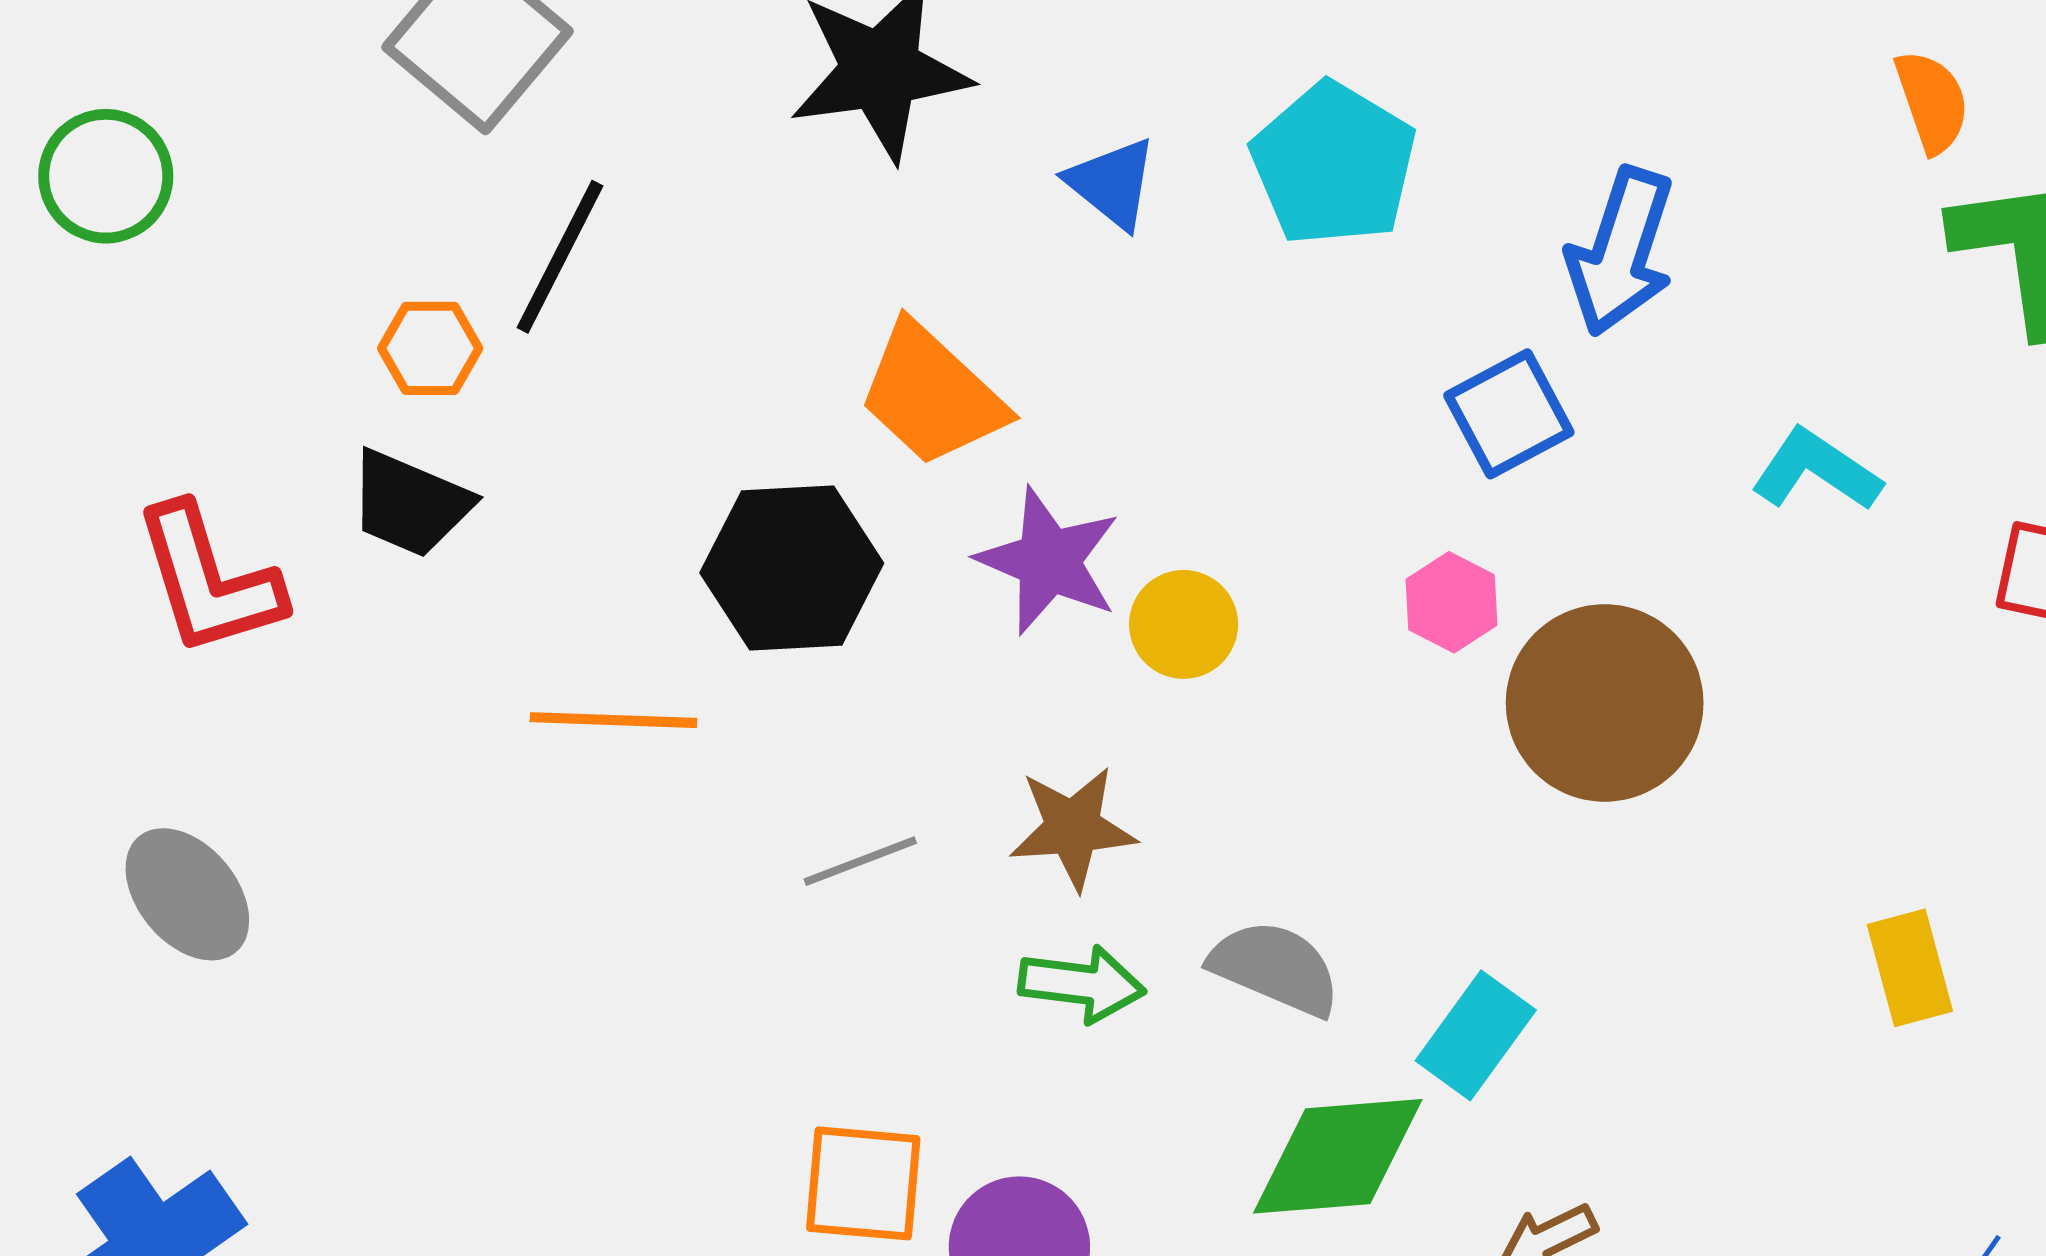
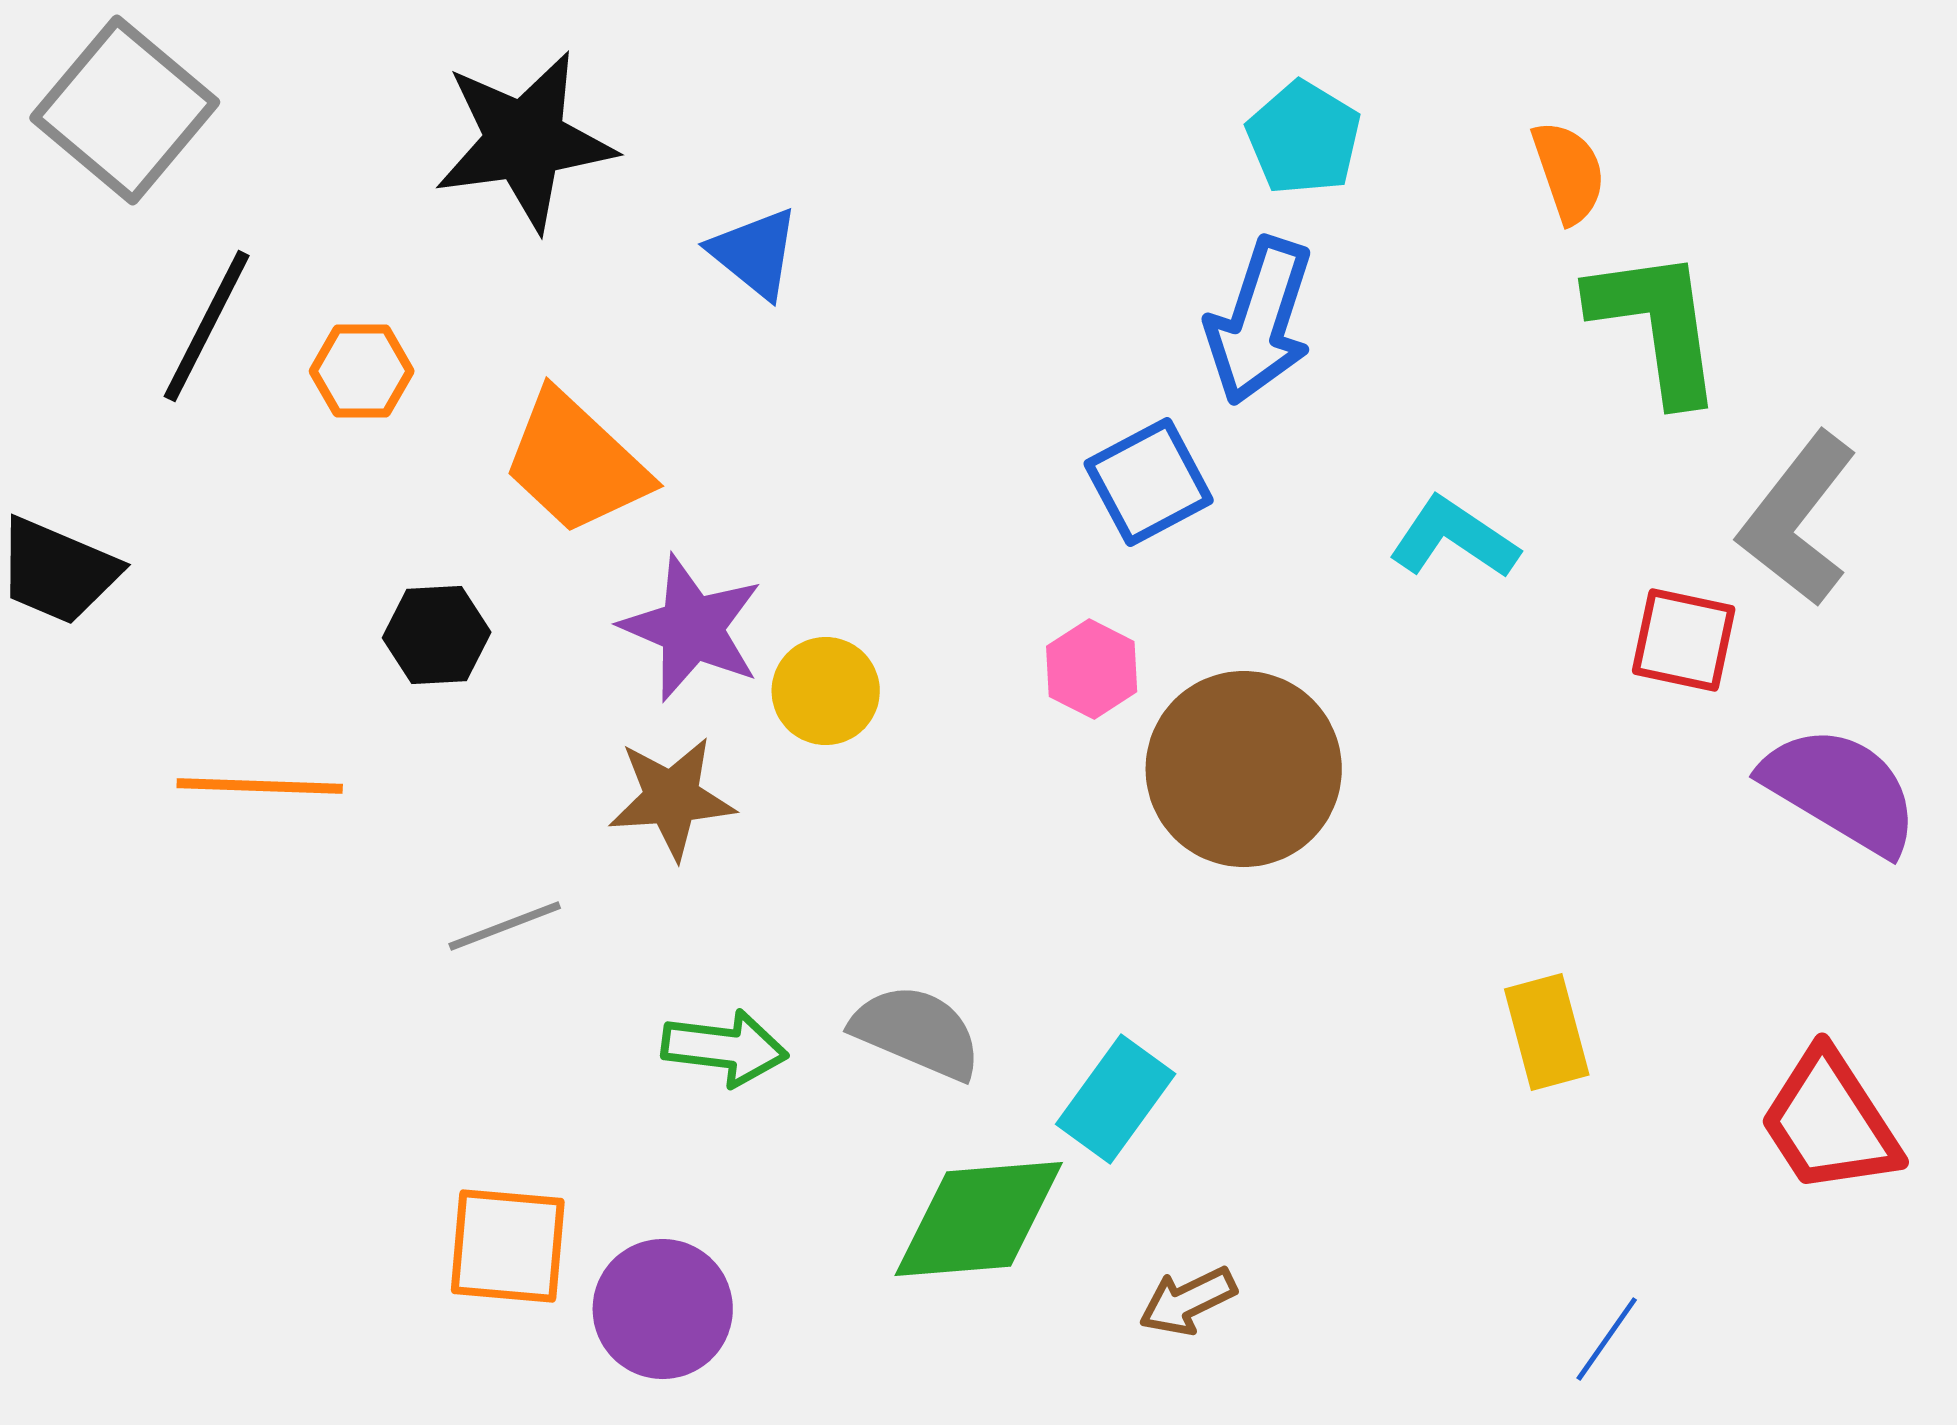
cyan pentagon: (1334, 164) -> (1304, 138), moved, size x0.7
orange hexagon: (430, 348) -> (362, 371), moved
black hexagon: (792, 568) -> (437, 635), size x0.6
brown star: (1073, 828) -> (672, 798), moved

